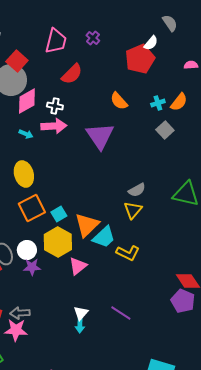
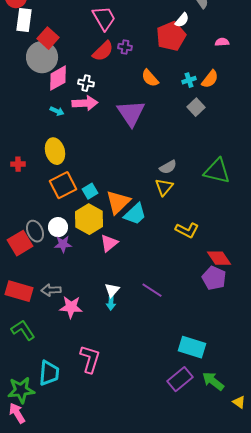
purple cross: (93, 38) -> (125, 47), moved, turned -32
pink trapezoid: (56, 41) -> (104, 18), moved, turned -44
yellow L-shape: (128, 253) -> (187, 230), moved
pink star: (16, 330) -> (71, 307), moved

